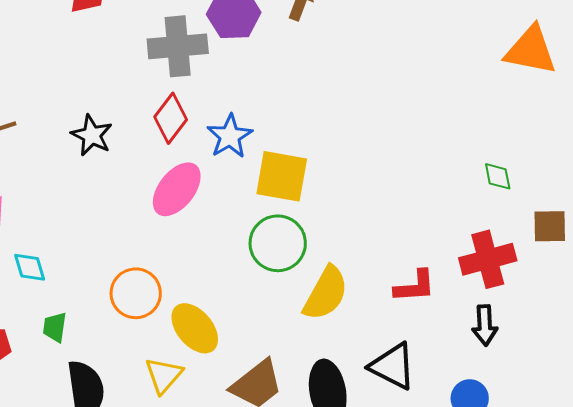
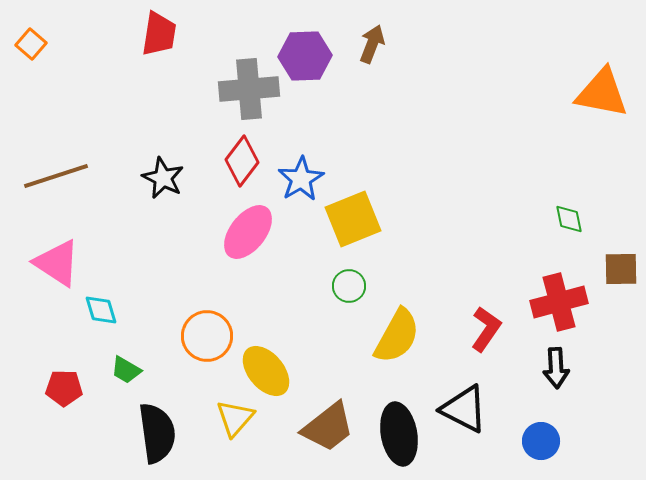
yellow square: (282, 176) -> (353, 219), turned -32
green circle: (278, 243) -> (349, 286), size x0.6
red L-shape: (415, 286) -> (486, 329), turned -51
green trapezoid: (55, 327) -> (126, 370), turned -68

